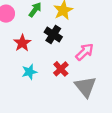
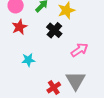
red star: (22, 43) -> (19, 27), moved
red cross: (61, 69) -> (54, 88), moved

